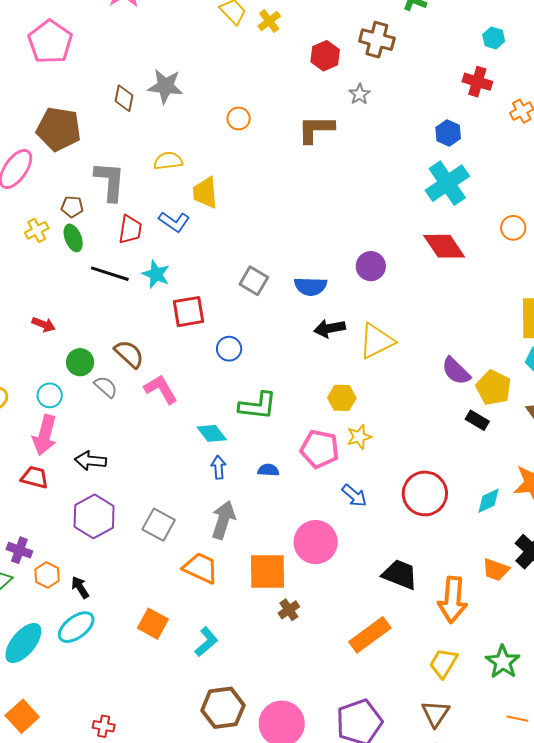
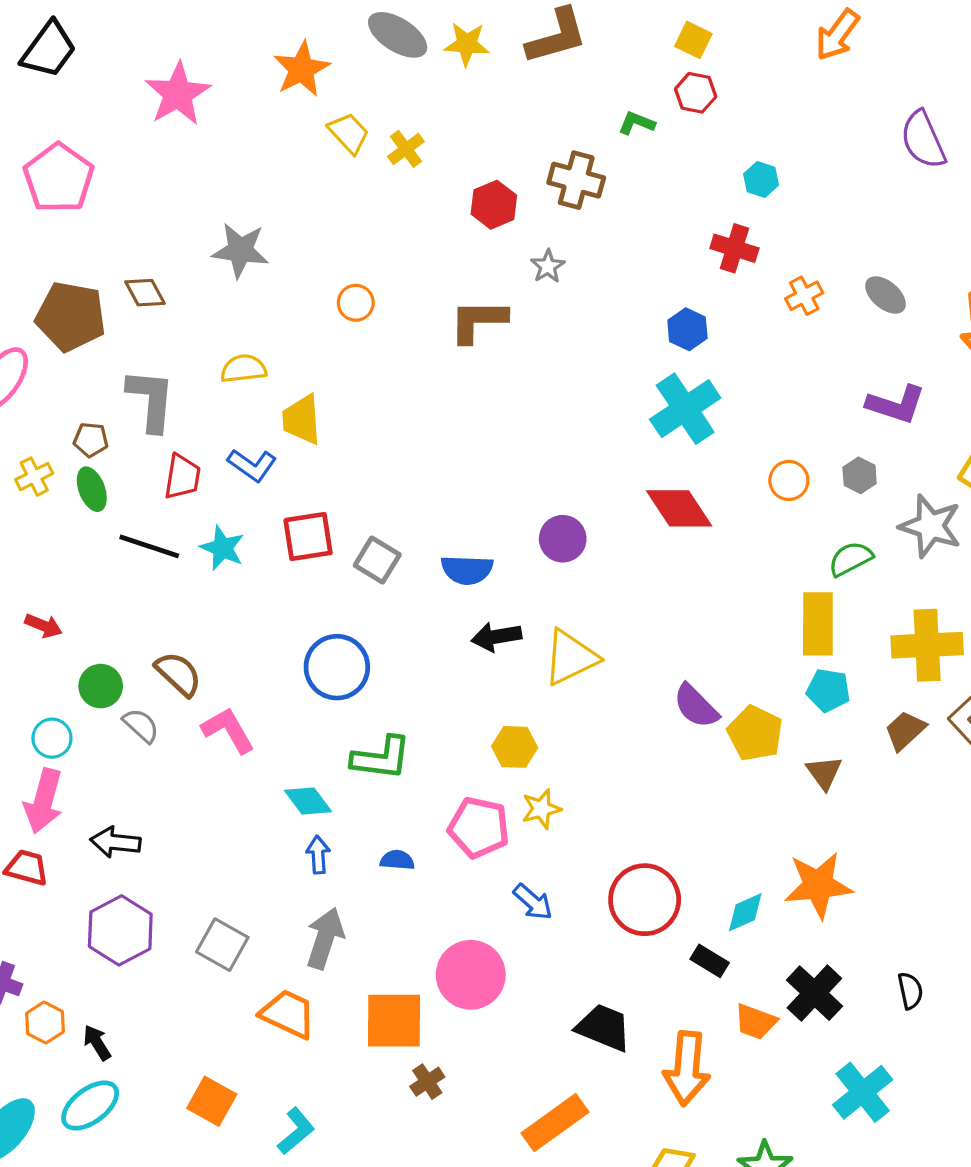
brown diamond: (124, 98) -> (145, 293), moved, turned -40
red square: (188, 312) -> (308, 537), moved
blue circle: (229, 349) -> (337, 667), size x1.6
black rectangle: (477, 420) -> (710, 961), moved

